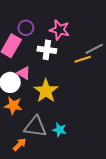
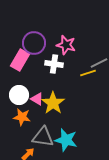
purple circle: (26, 28) -> (34, 43), size x1.5
pink triangle: (24, 73) -> (37, 99), moved
cyan star: (59, 130) -> (66, 140), size x1.6

